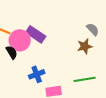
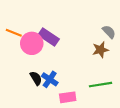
black semicircle: (12, 52) -> (36, 78), moved
blue cross: (37, 74) -> (50, 79), turned -35

